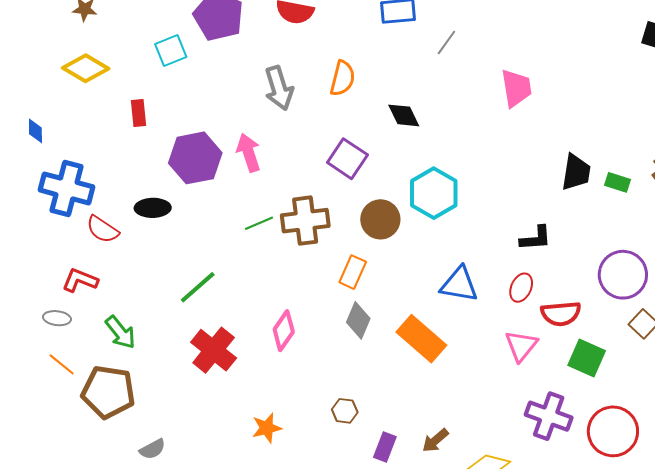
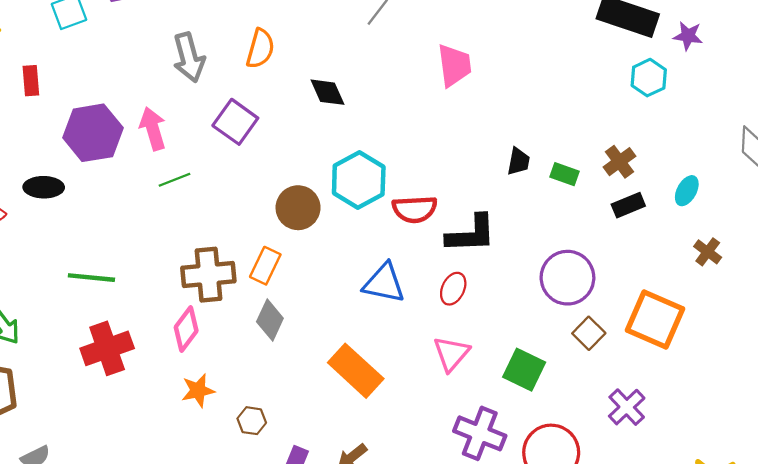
purple square: (347, 159) -> (235, 122), moved
black trapezoid: (576, 172) -> (518, 161), size x0.7
brown cross: (305, 221) -> (208, 275), moved
green line: (259, 223) -> (175, 180), moved
black L-shape: (536, 238) -> (471, 234), size x1.4
green line: (198, 287) -> (91, 278), turned 45
red semicircle: (561, 314) -> (415, 209), moved
orange rectangle: (421, 339) -> (356, 371), moved
red cross: (214, 350) -> (107, 348), turned 30
orange star: (267, 428) -> (198, 391), moved

